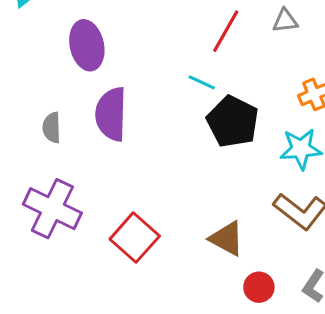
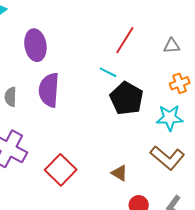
gray triangle: (285, 21) -> (172, 46), moved
brown triangle: (227, 239) -> (119, 173), size x0.7

